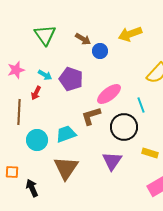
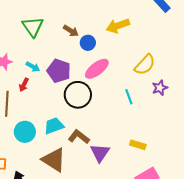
pink ellipse: (109, 94) -> (97, 69), moved
brown L-shape: (91, 116) -> (79, 137), moved, turned 55
black circle: (124, 127) -> (78, 95), moved
brown triangle: (66, 168) -> (54, 160), turned -32

